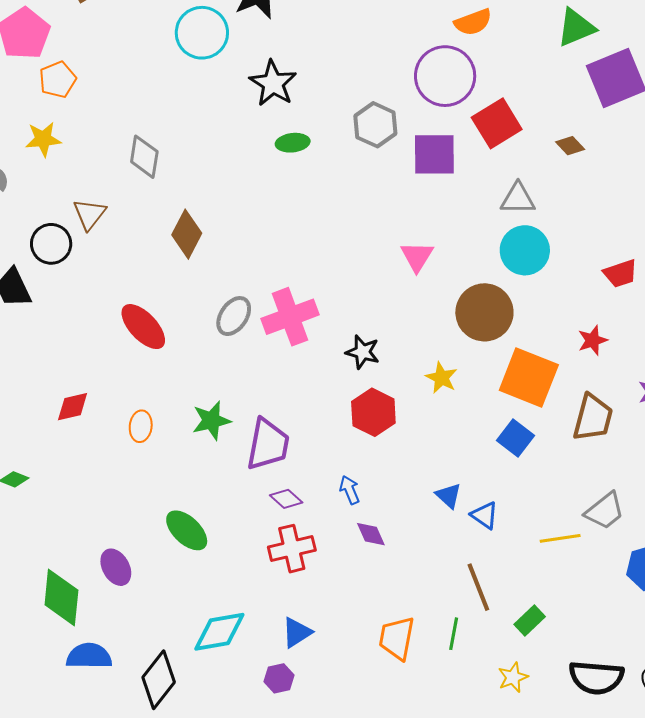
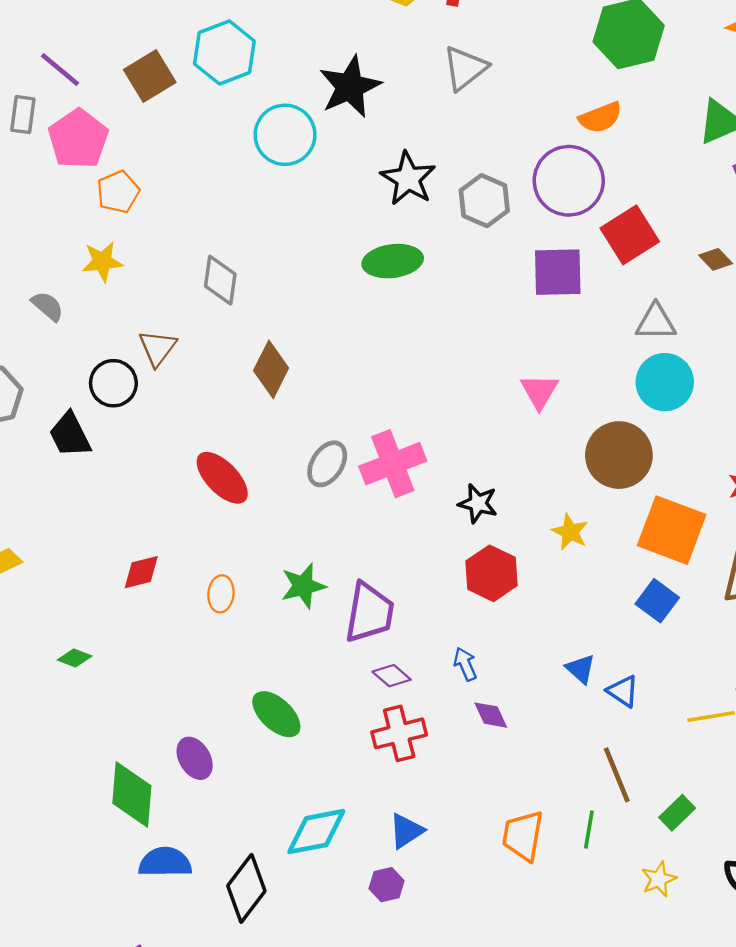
black star: (273, 83) -> (408, 179), moved
gray hexagon: (375, 125) -> (484, 201), moved
green ellipse: (293, 143) -> (393, 261), size x1.5

